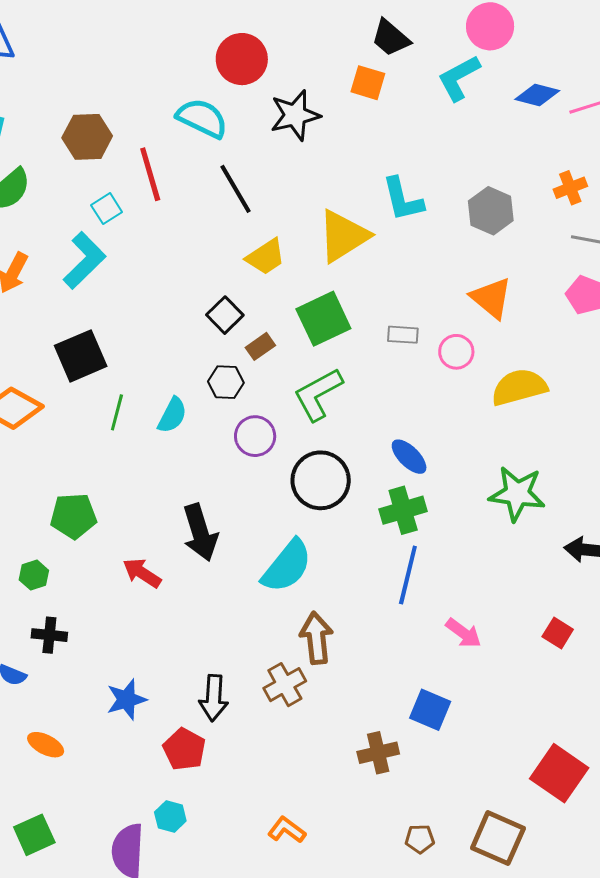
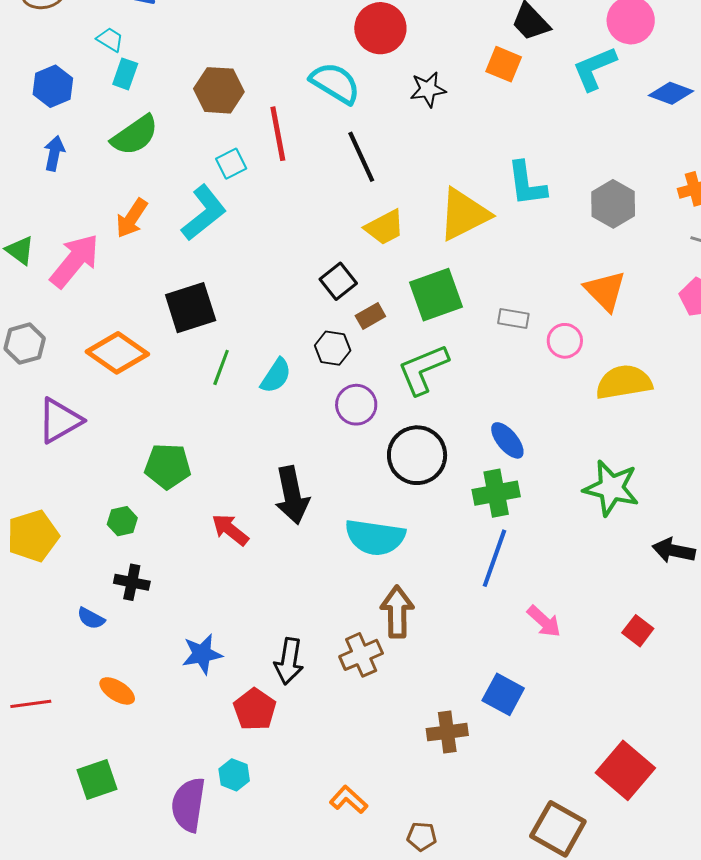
black star: (295, 115) -> (428, 89), size x0.7
cyan semicircle: (287, 566) -> (375, 537), turned 54
brown pentagon: (420, 839) -> (422, 836), moved

